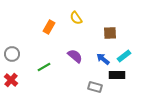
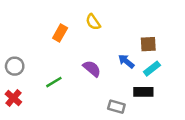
brown square: (110, 33) -> (148, 44), moved
blue arrow: (103, 59) -> (126, 61), moved

